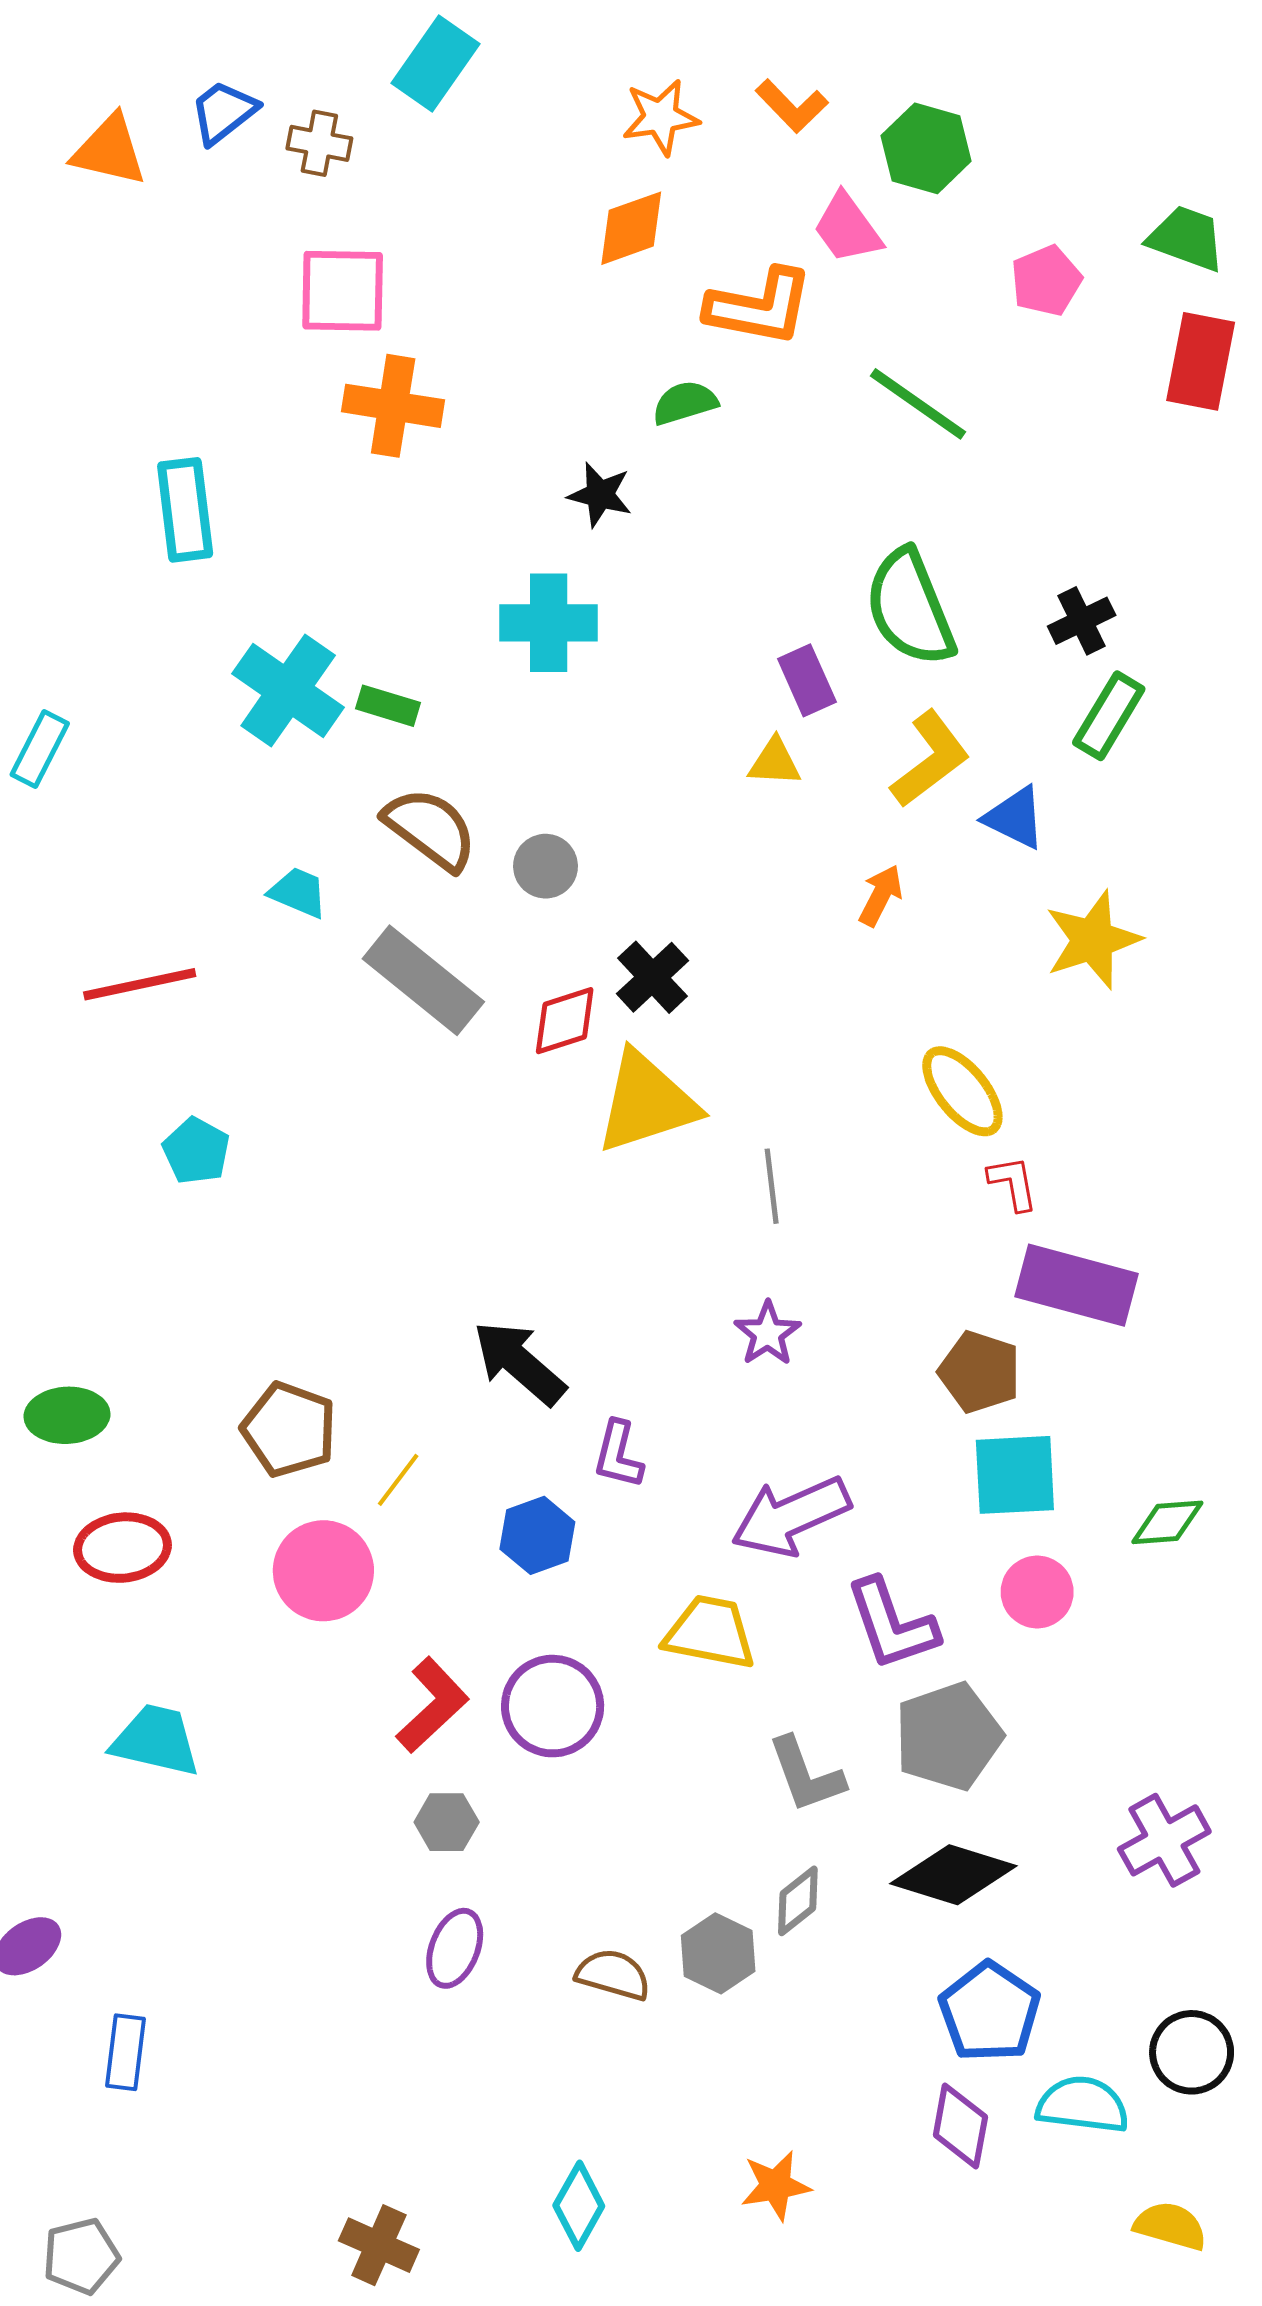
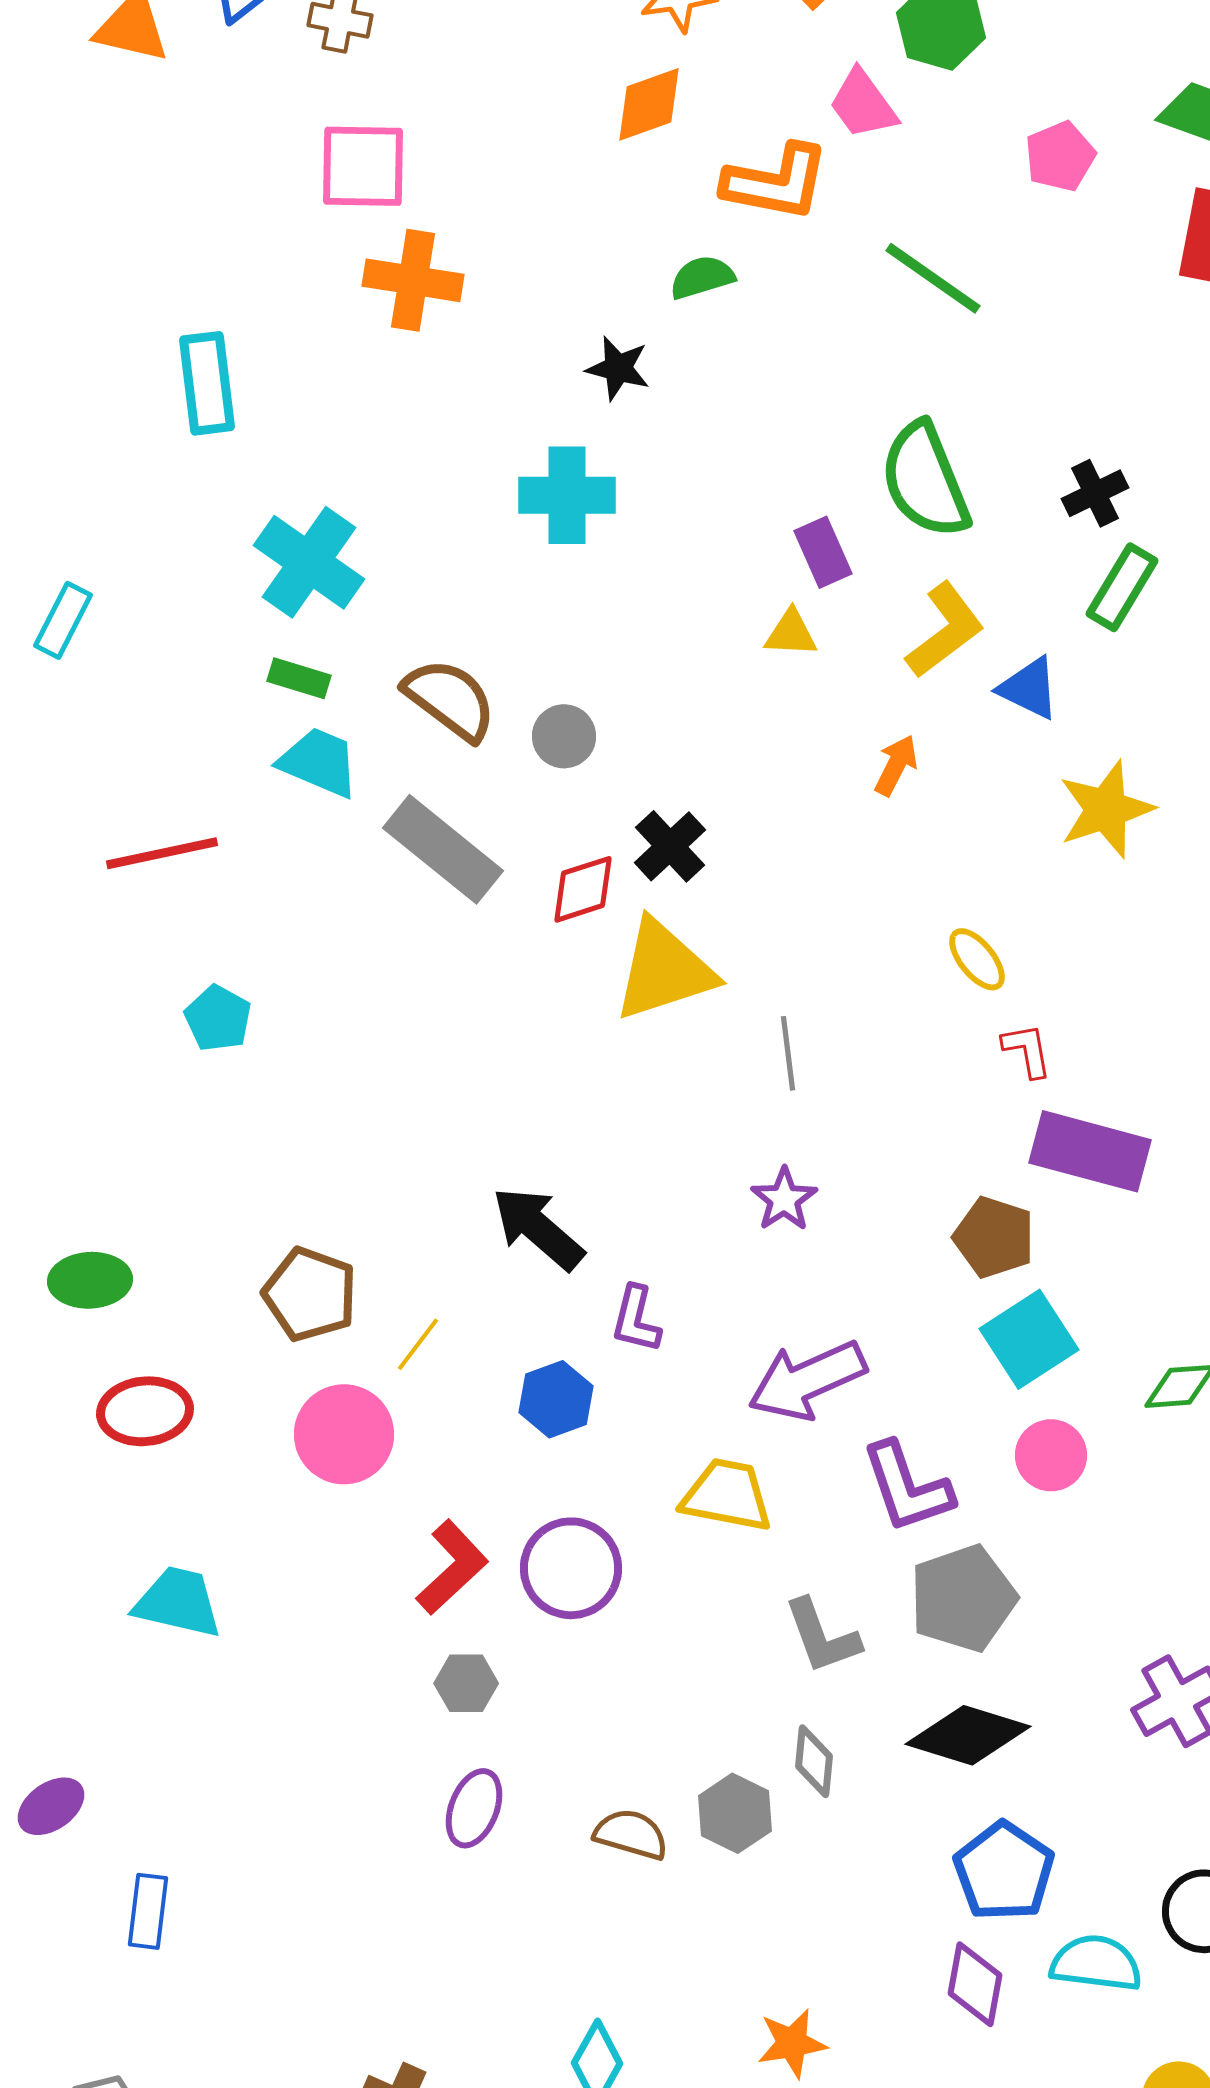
green rectangle: (388, 706) -> (299, 678), moved
cyan trapezoid: (298, 892) -> (319, 762), size x1.4
yellow ellipse: (962, 1091) -> (977, 959), size x0.7
cyan square: (1015, 1475) -> (1029, 1339), turned -30
gray diamond: (798, 1901) -> (814, 1761), turned -46

